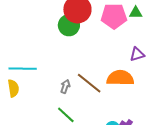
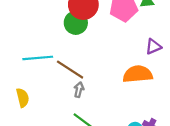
cyan line: (23, 69) -> (38, 58), moved
brown line: (89, 83) -> (70, 70), moved

